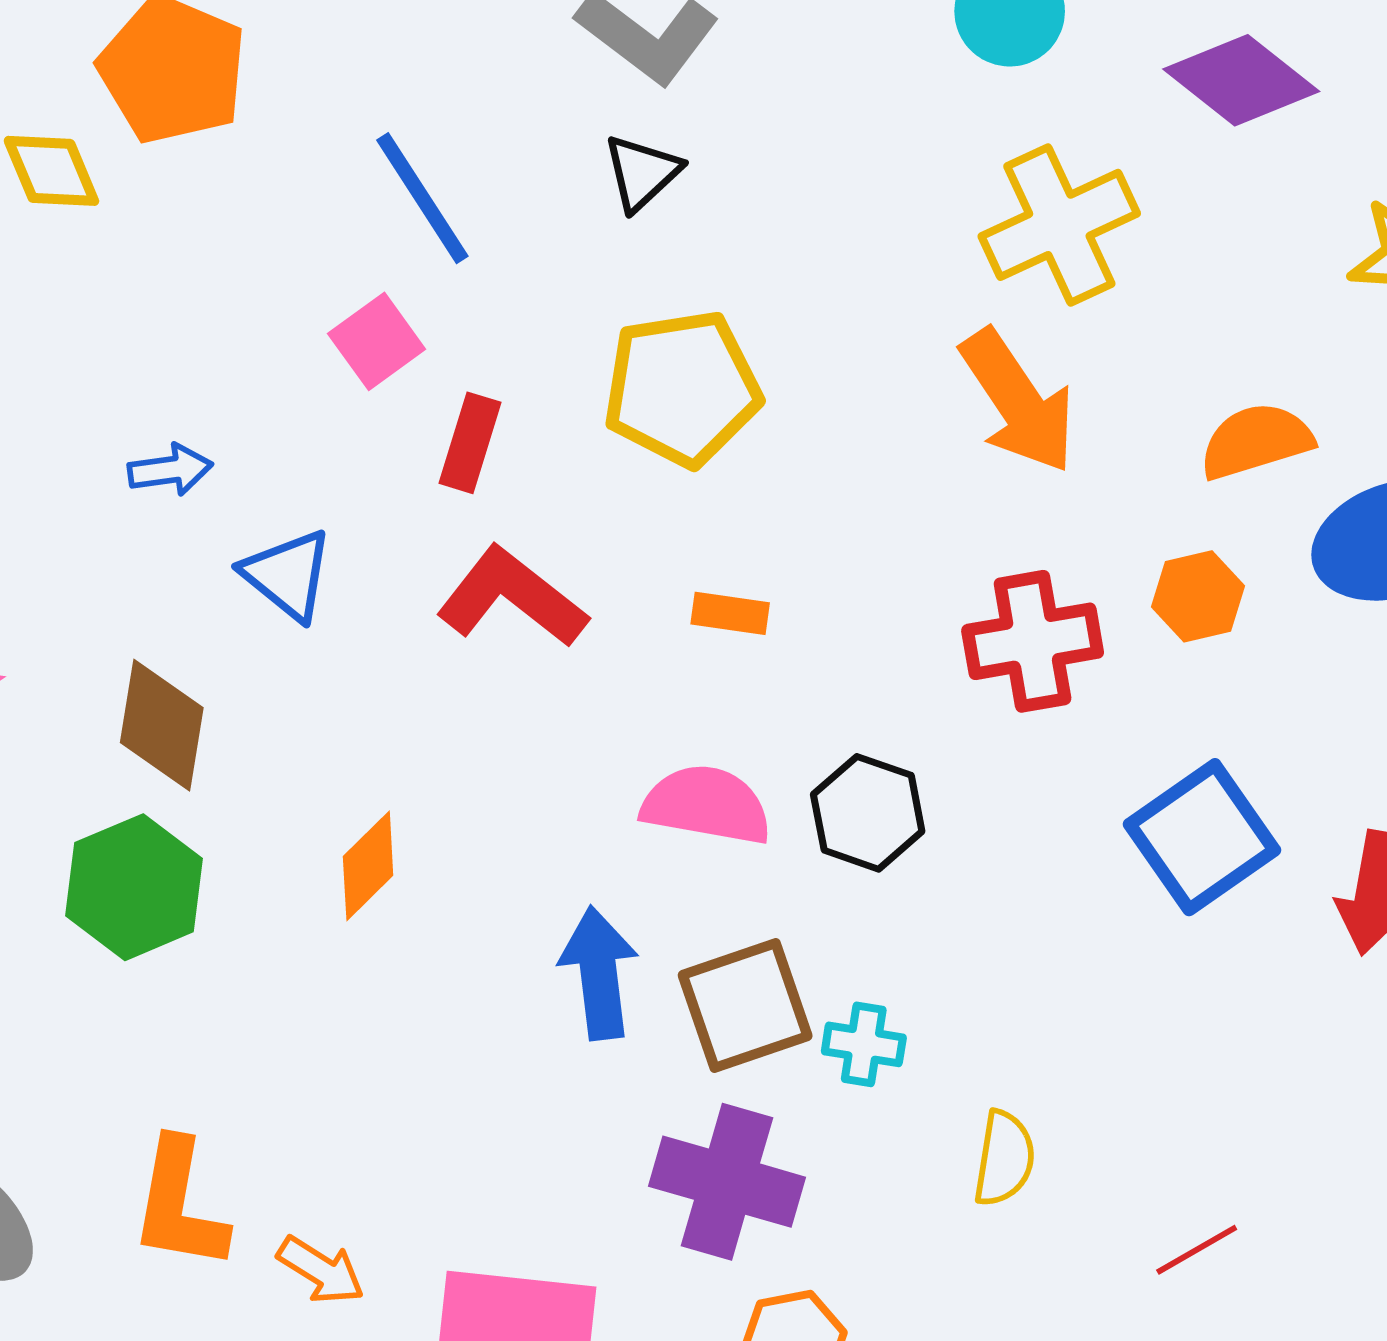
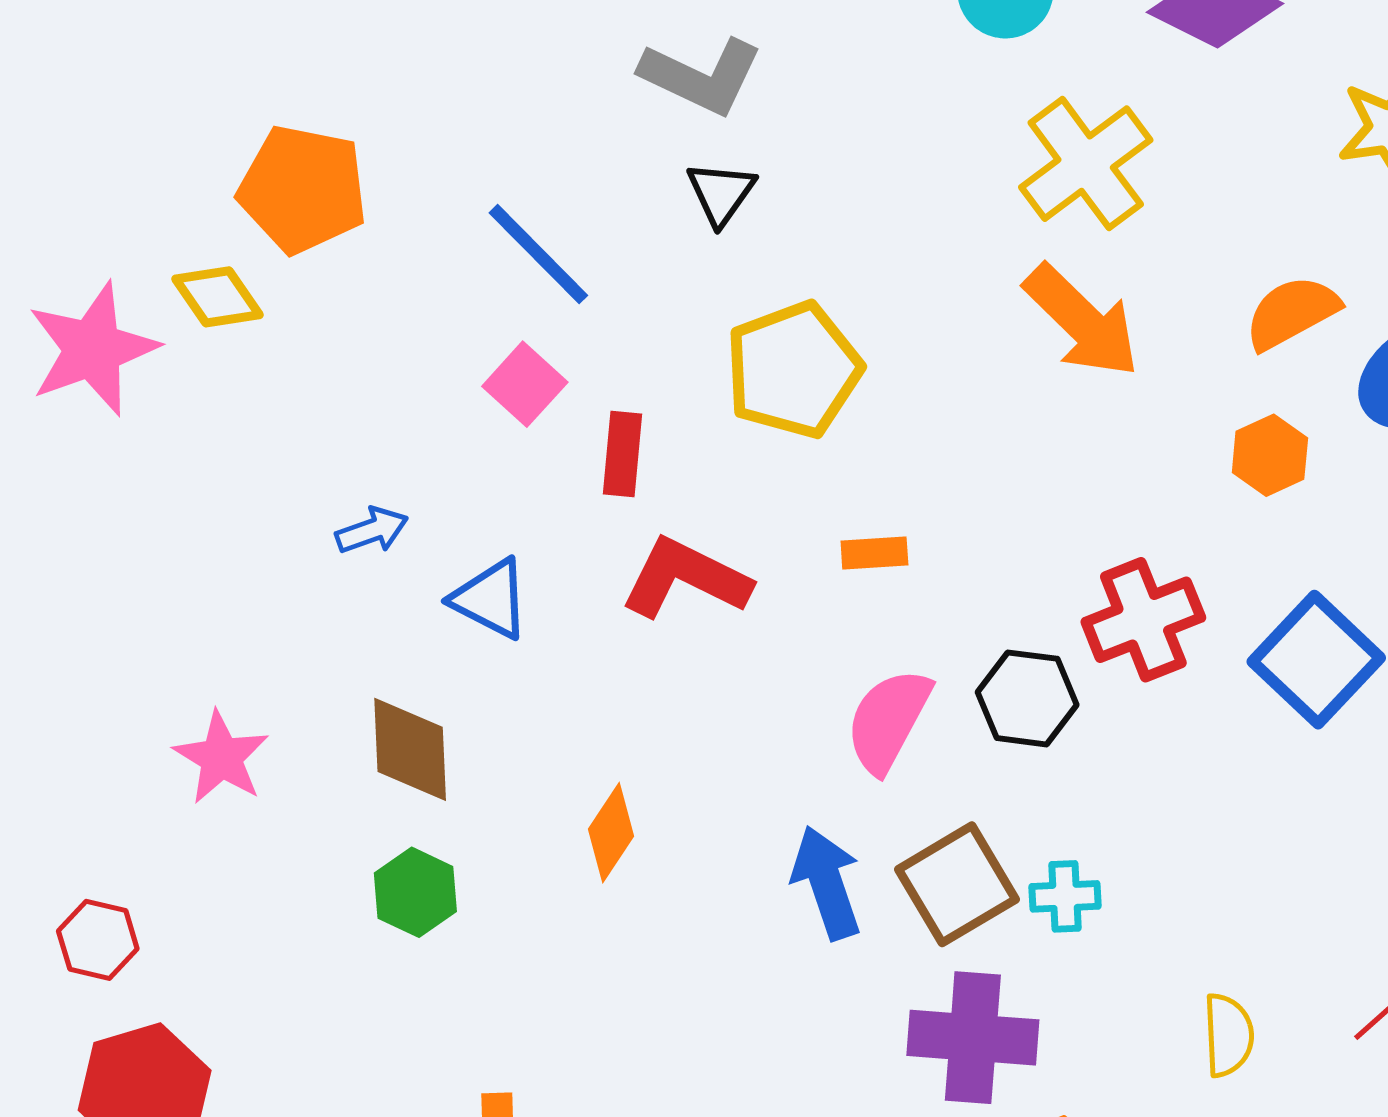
red cross: (1033, 641) -> (1143, 620), moved
pink semicircle: (706, 805) -> (888, 720), turned -60
green hexagon: (134, 887) -> (415, 892), size x0.7
yellow semicircle: (1004, 1158) -> (1228, 1035), moved

